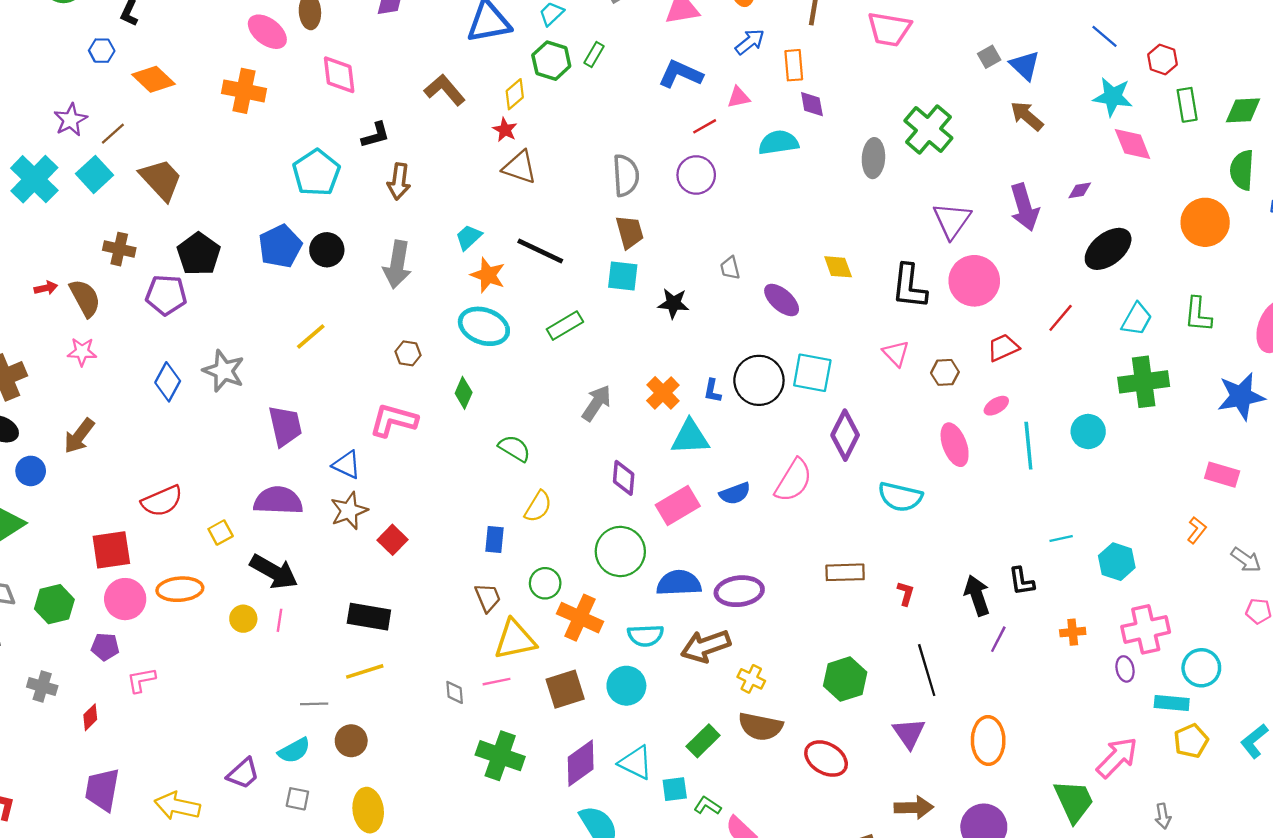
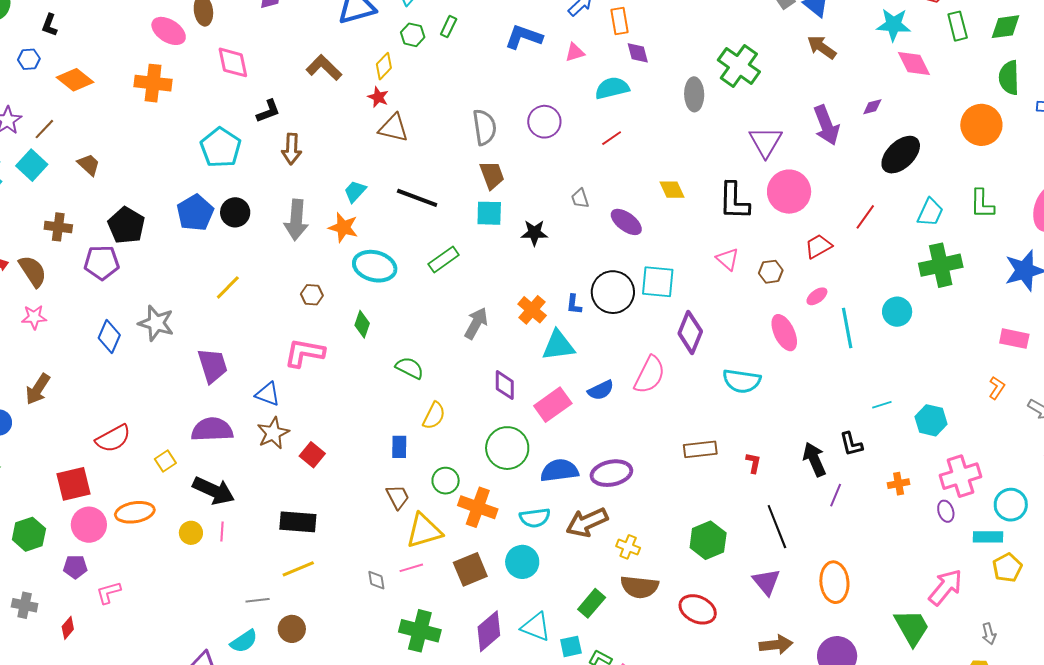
green hexagon: (551, 61) -> (413, 35), size x0.7
red line: (705, 126) -> (612, 138), moved
brown trapezoid: (161, 180) -> (89, 165), size x0.6
orange star: (488, 275) -> (343, 227), moved

